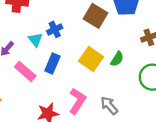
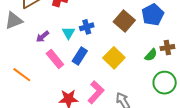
green semicircle: (117, 59) -> (151, 55), moved

